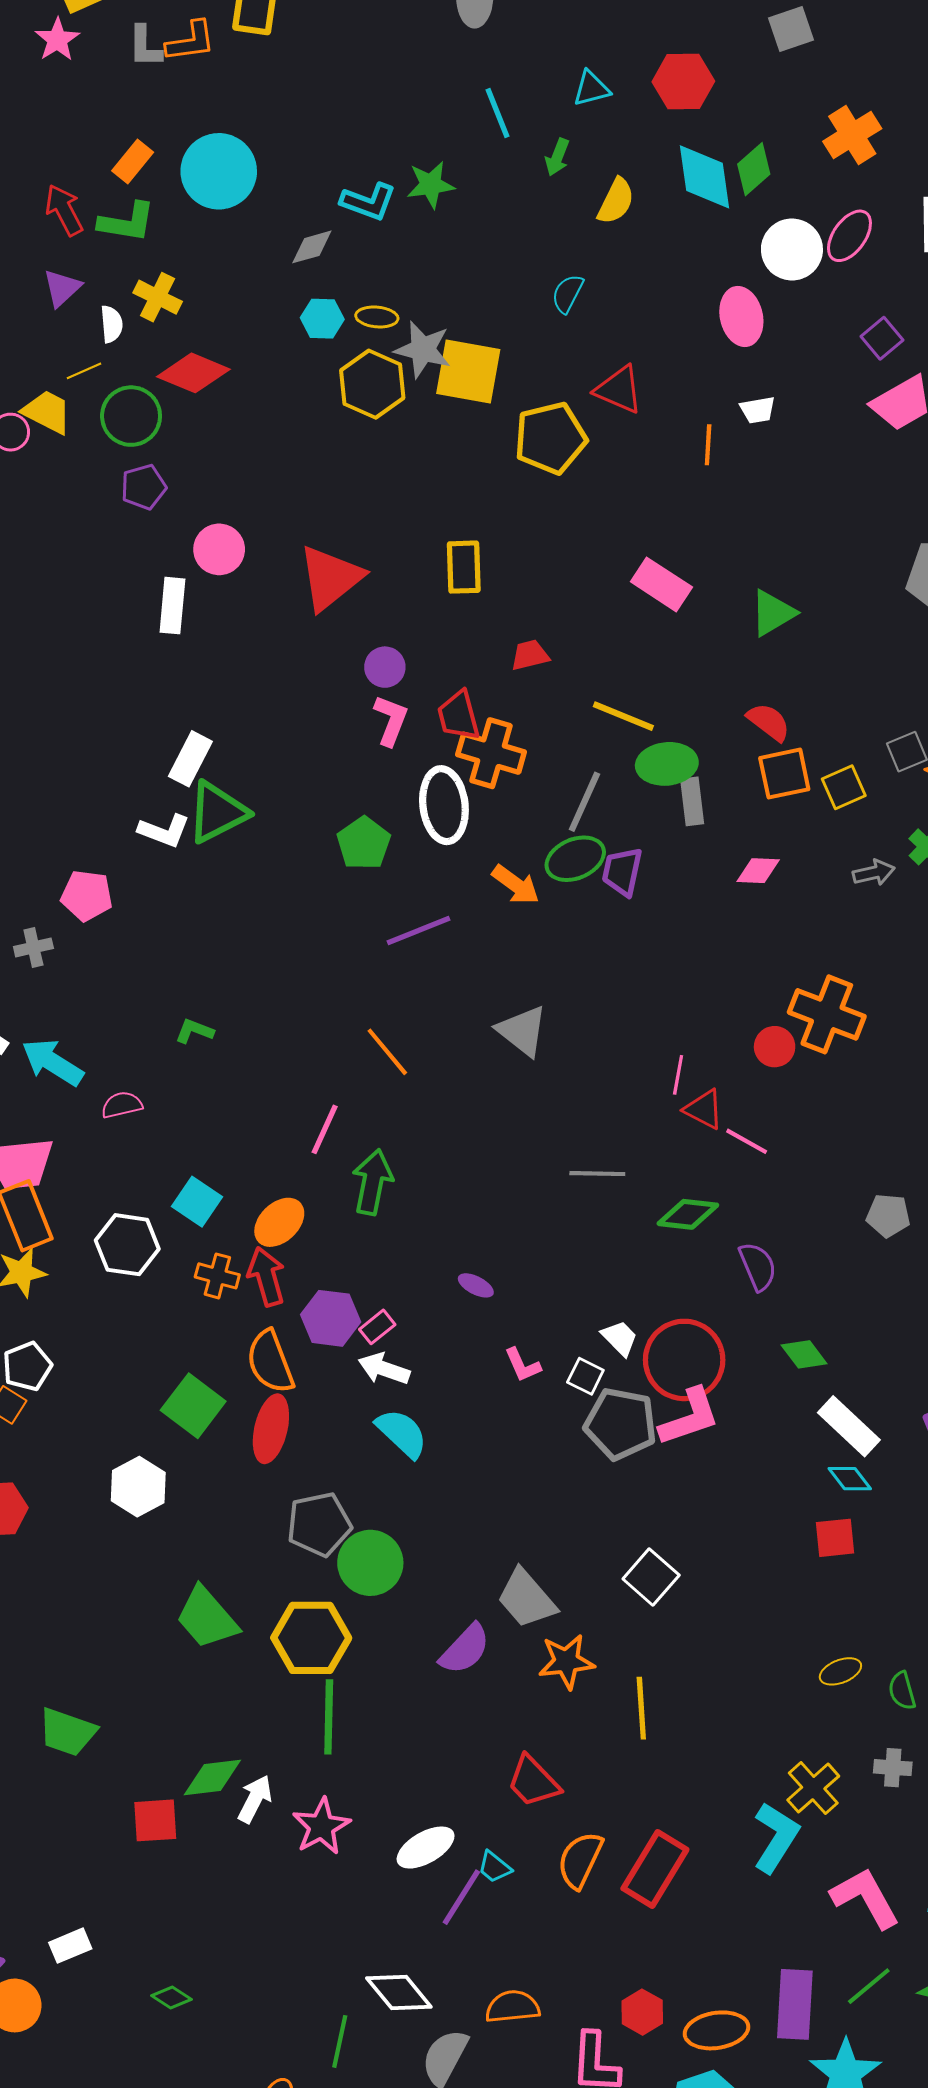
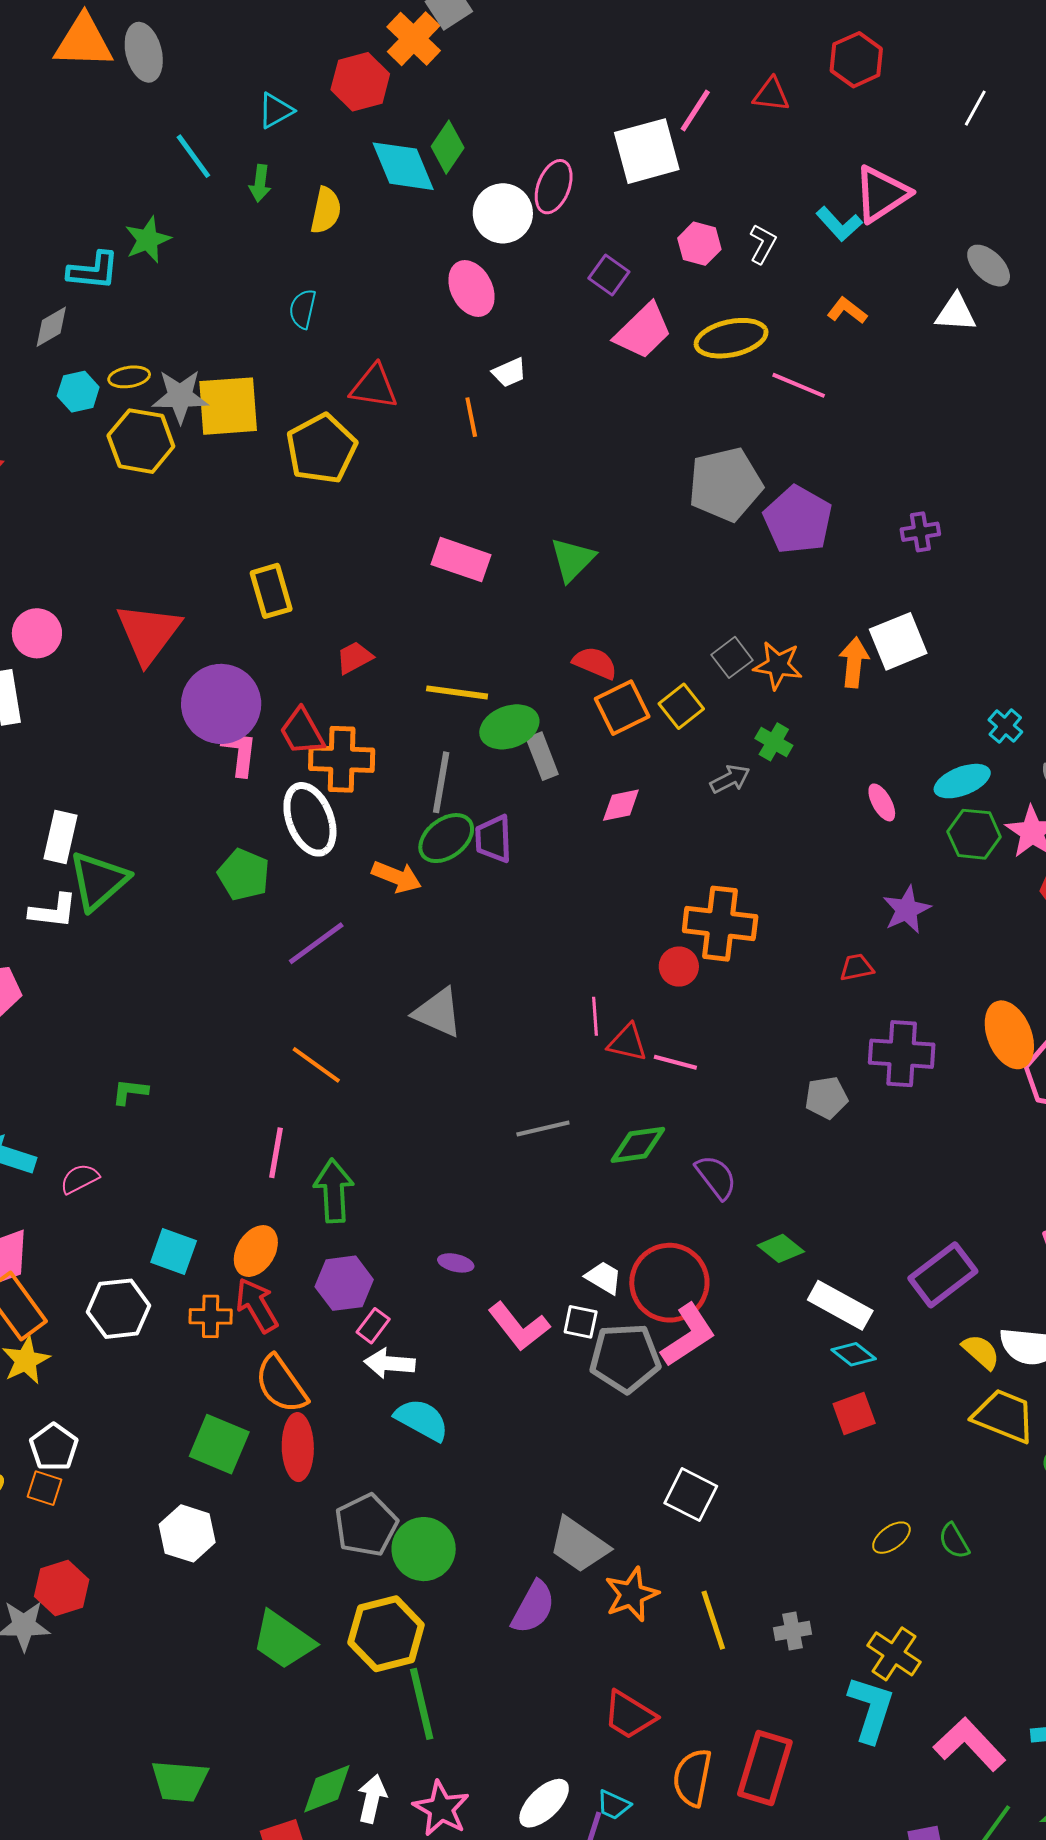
orange cross: (852, 135) -> (414, 39), moved
purple circle: (385, 667) -> (221, 704), size x2.0
purple hexagon: (331, 1318) -> (344, 1283), moved
pink L-shape: (522, 1365) -> (519, 1326), size x1.6
gray cross: (893, 1768) -> (792, 1631), moved

